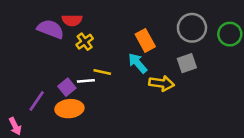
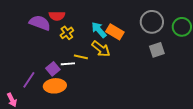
orange rectangle: (145, 40) -> (115, 32), turned -30
cyan arrow: (138, 63) -> (99, 30), moved
gray square: (187, 63) -> (157, 50), moved
yellow arrow: (162, 83) -> (101, 49), moved, turned 30

